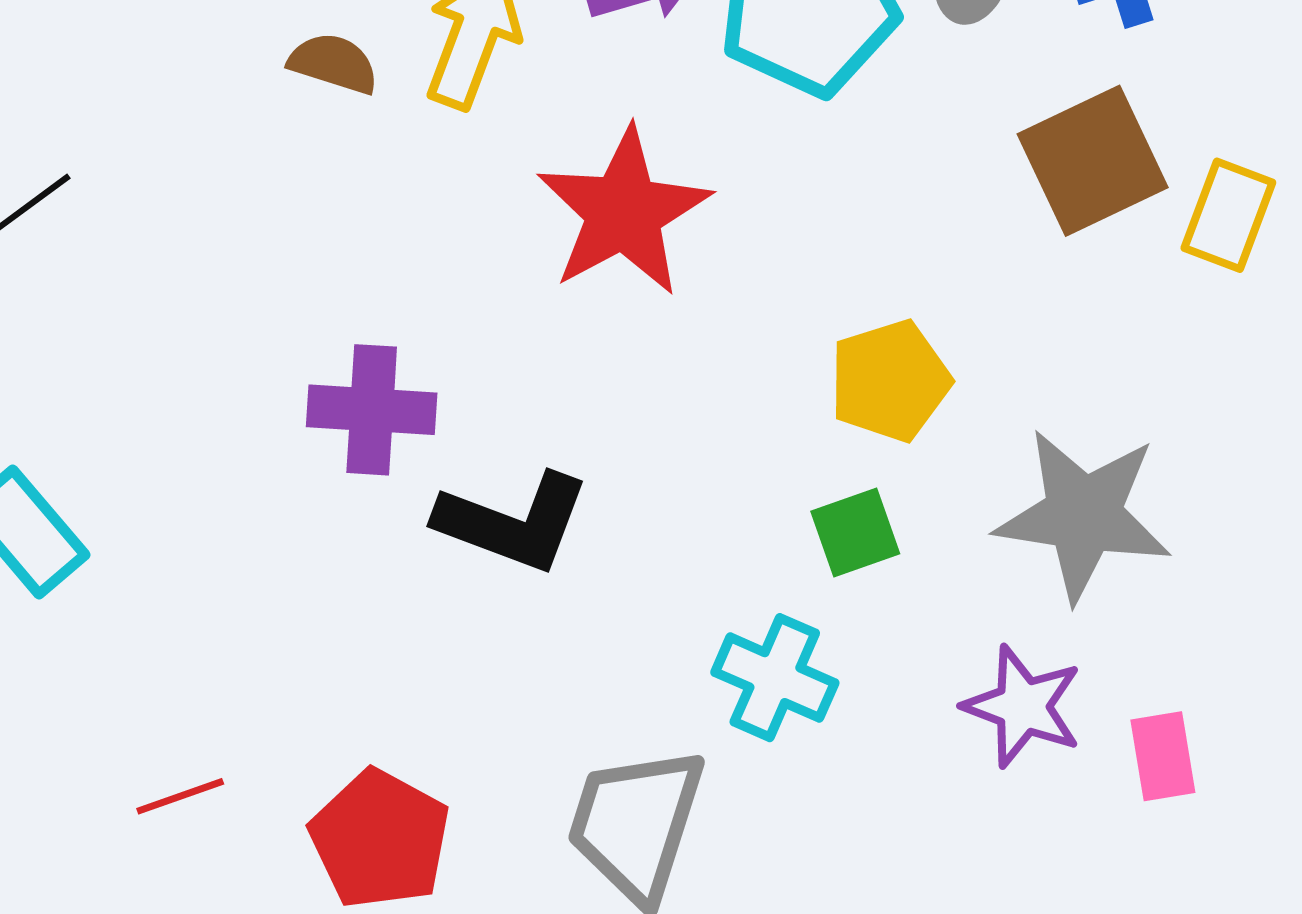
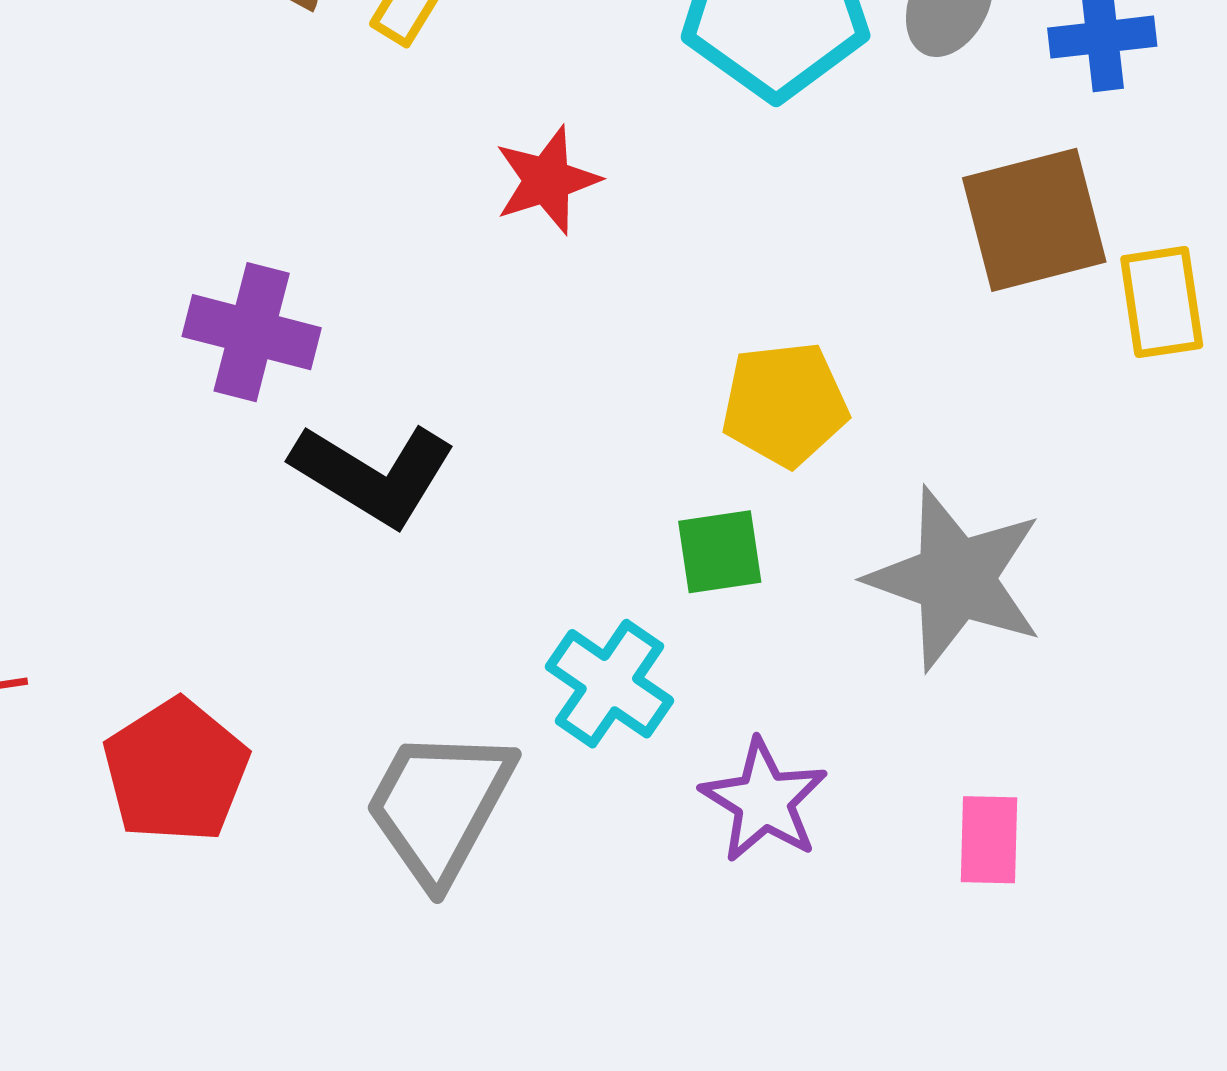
red star: (624, 212) -> (547, 180), size x0.6
yellow rectangle: (1228, 215) -> (1162, 302), turned -40
purple star: (1023, 706) -> (764, 801), moved

